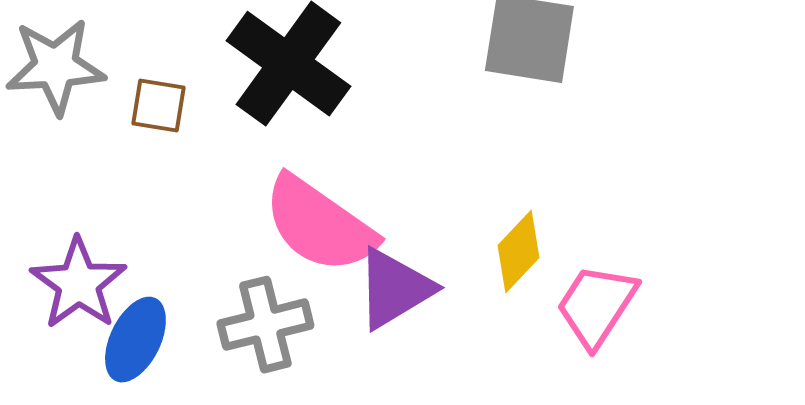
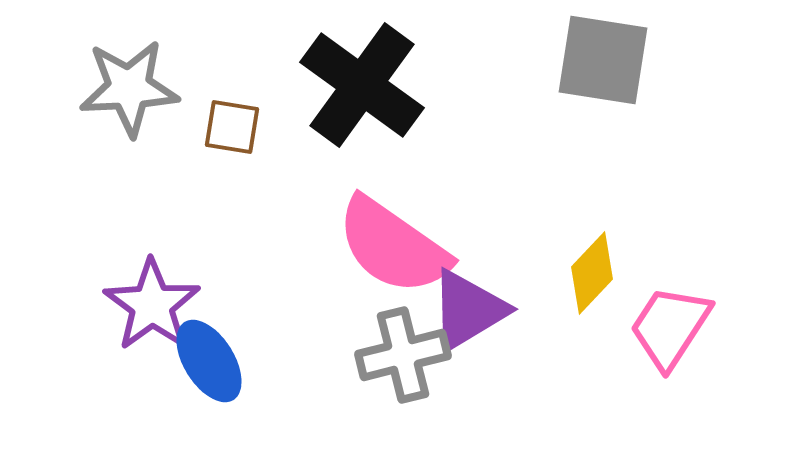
gray cross: (265, 325) -> (403, 355), moved
blue ellipse: (135, 340) -> (209, 361), turned -58

